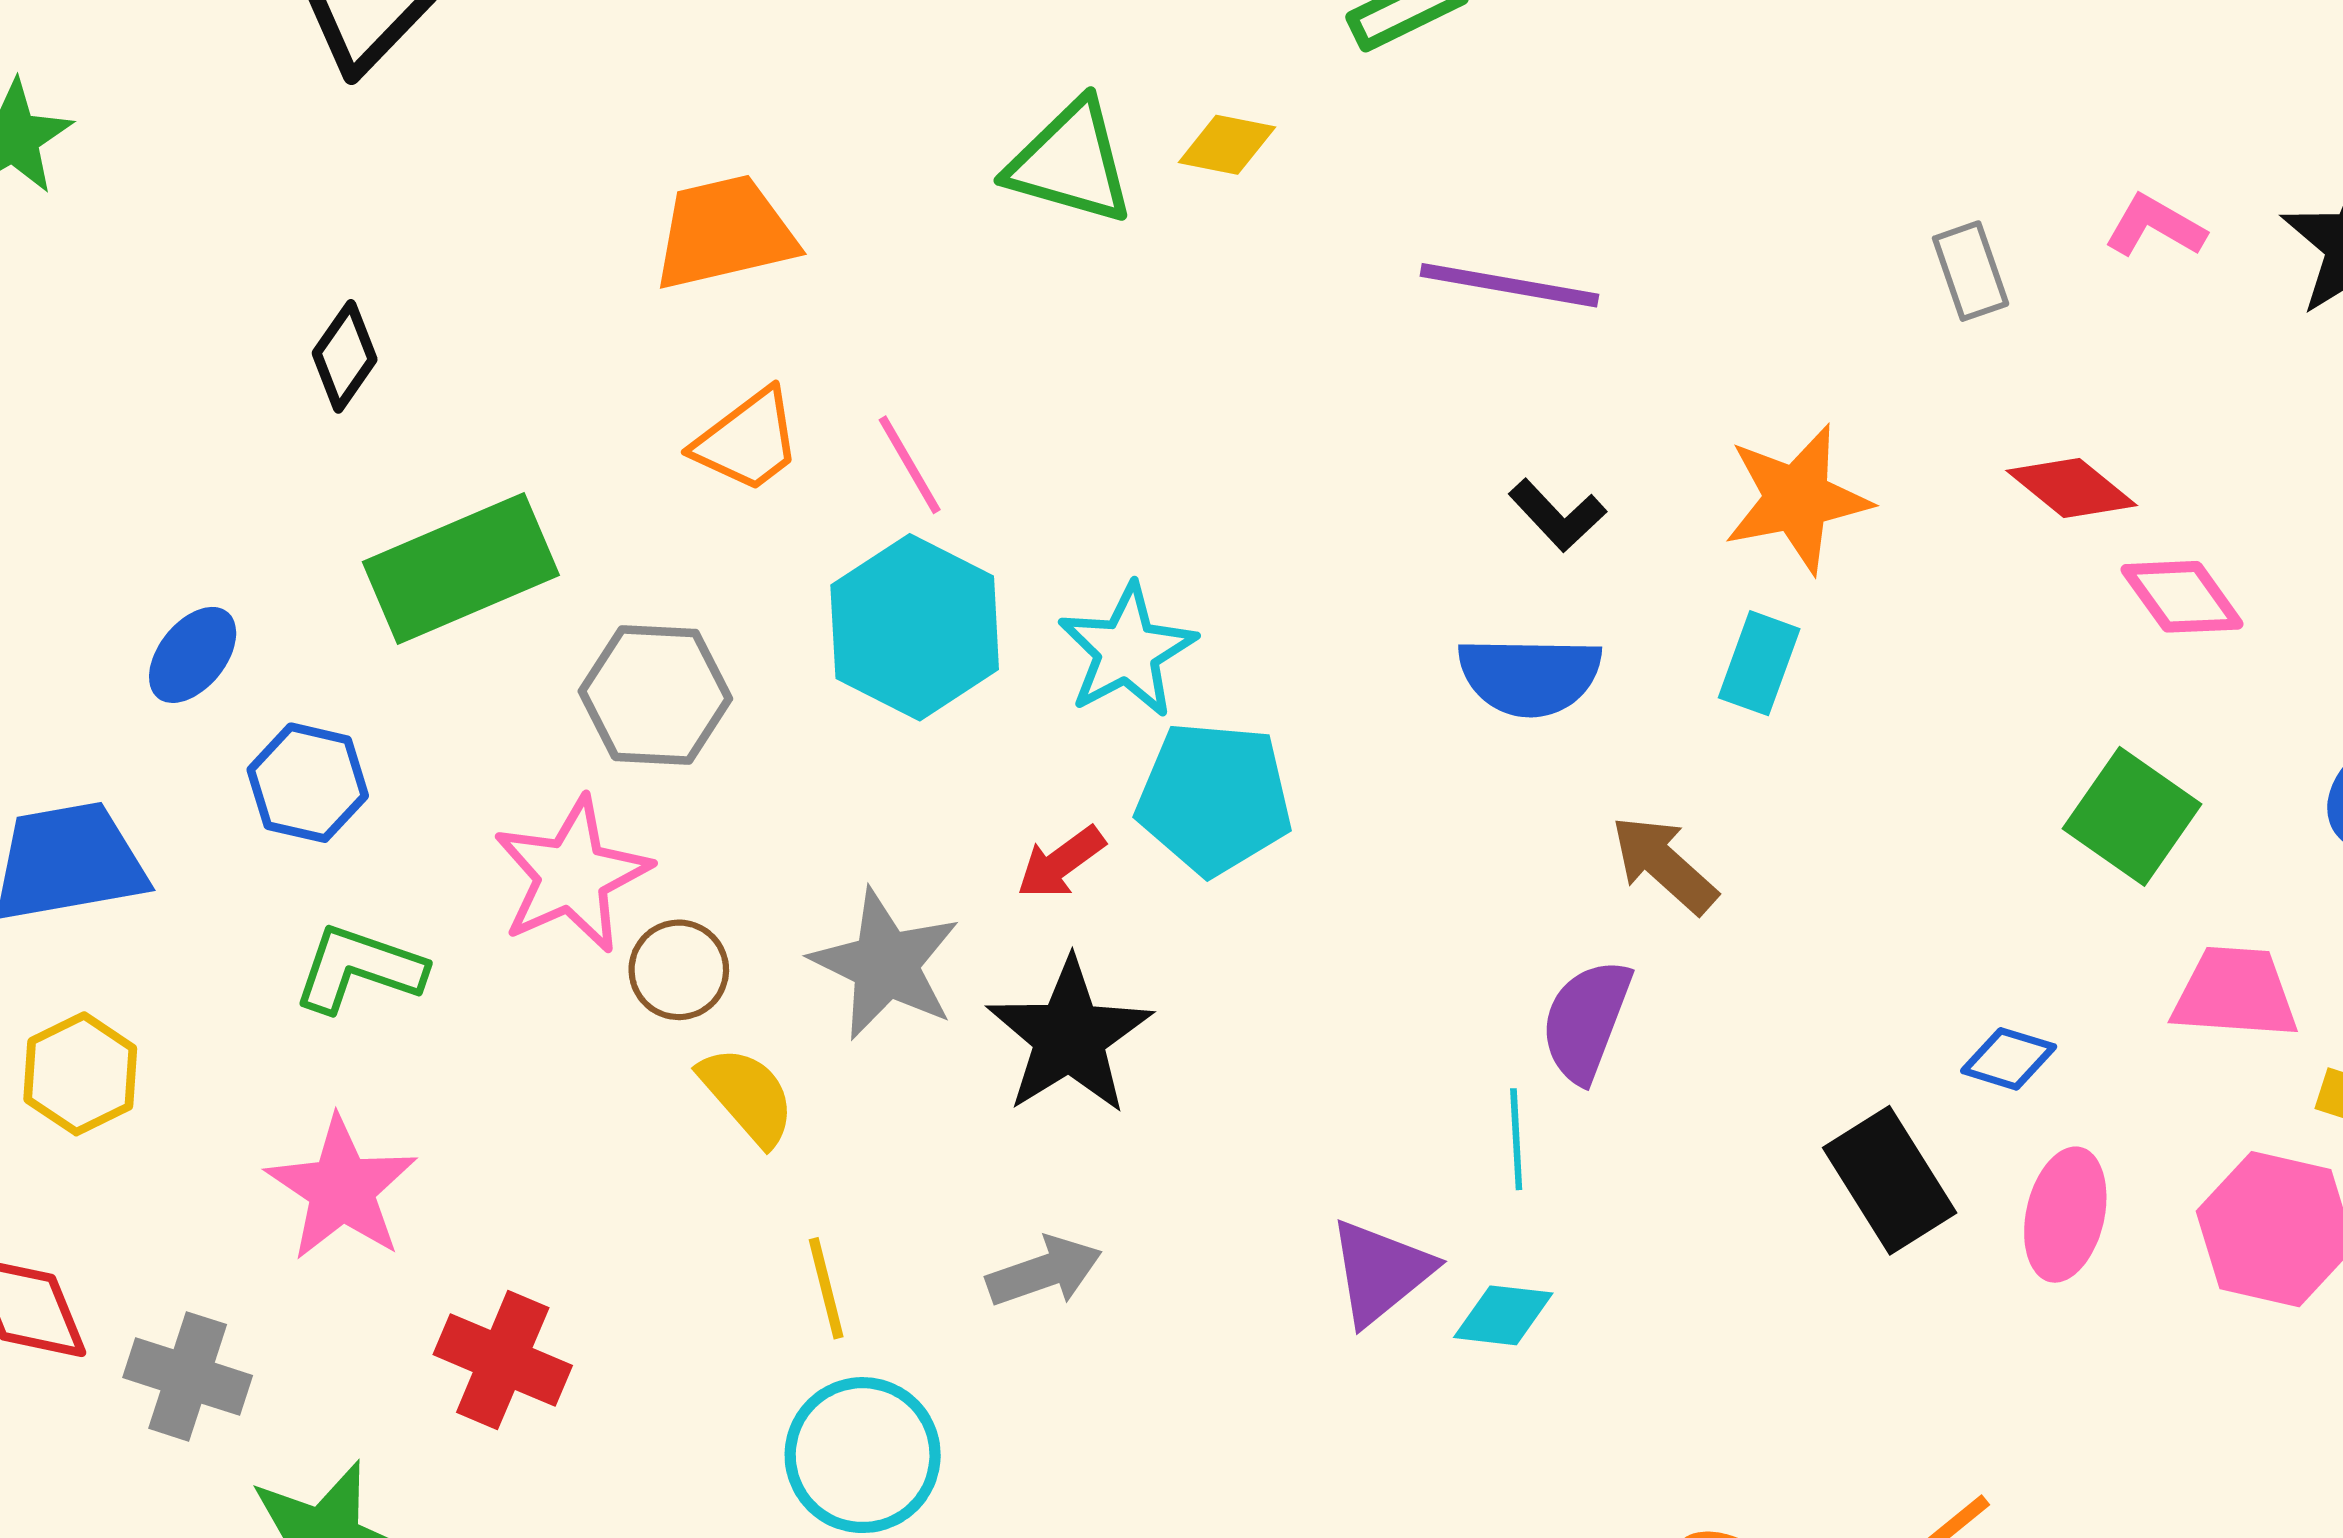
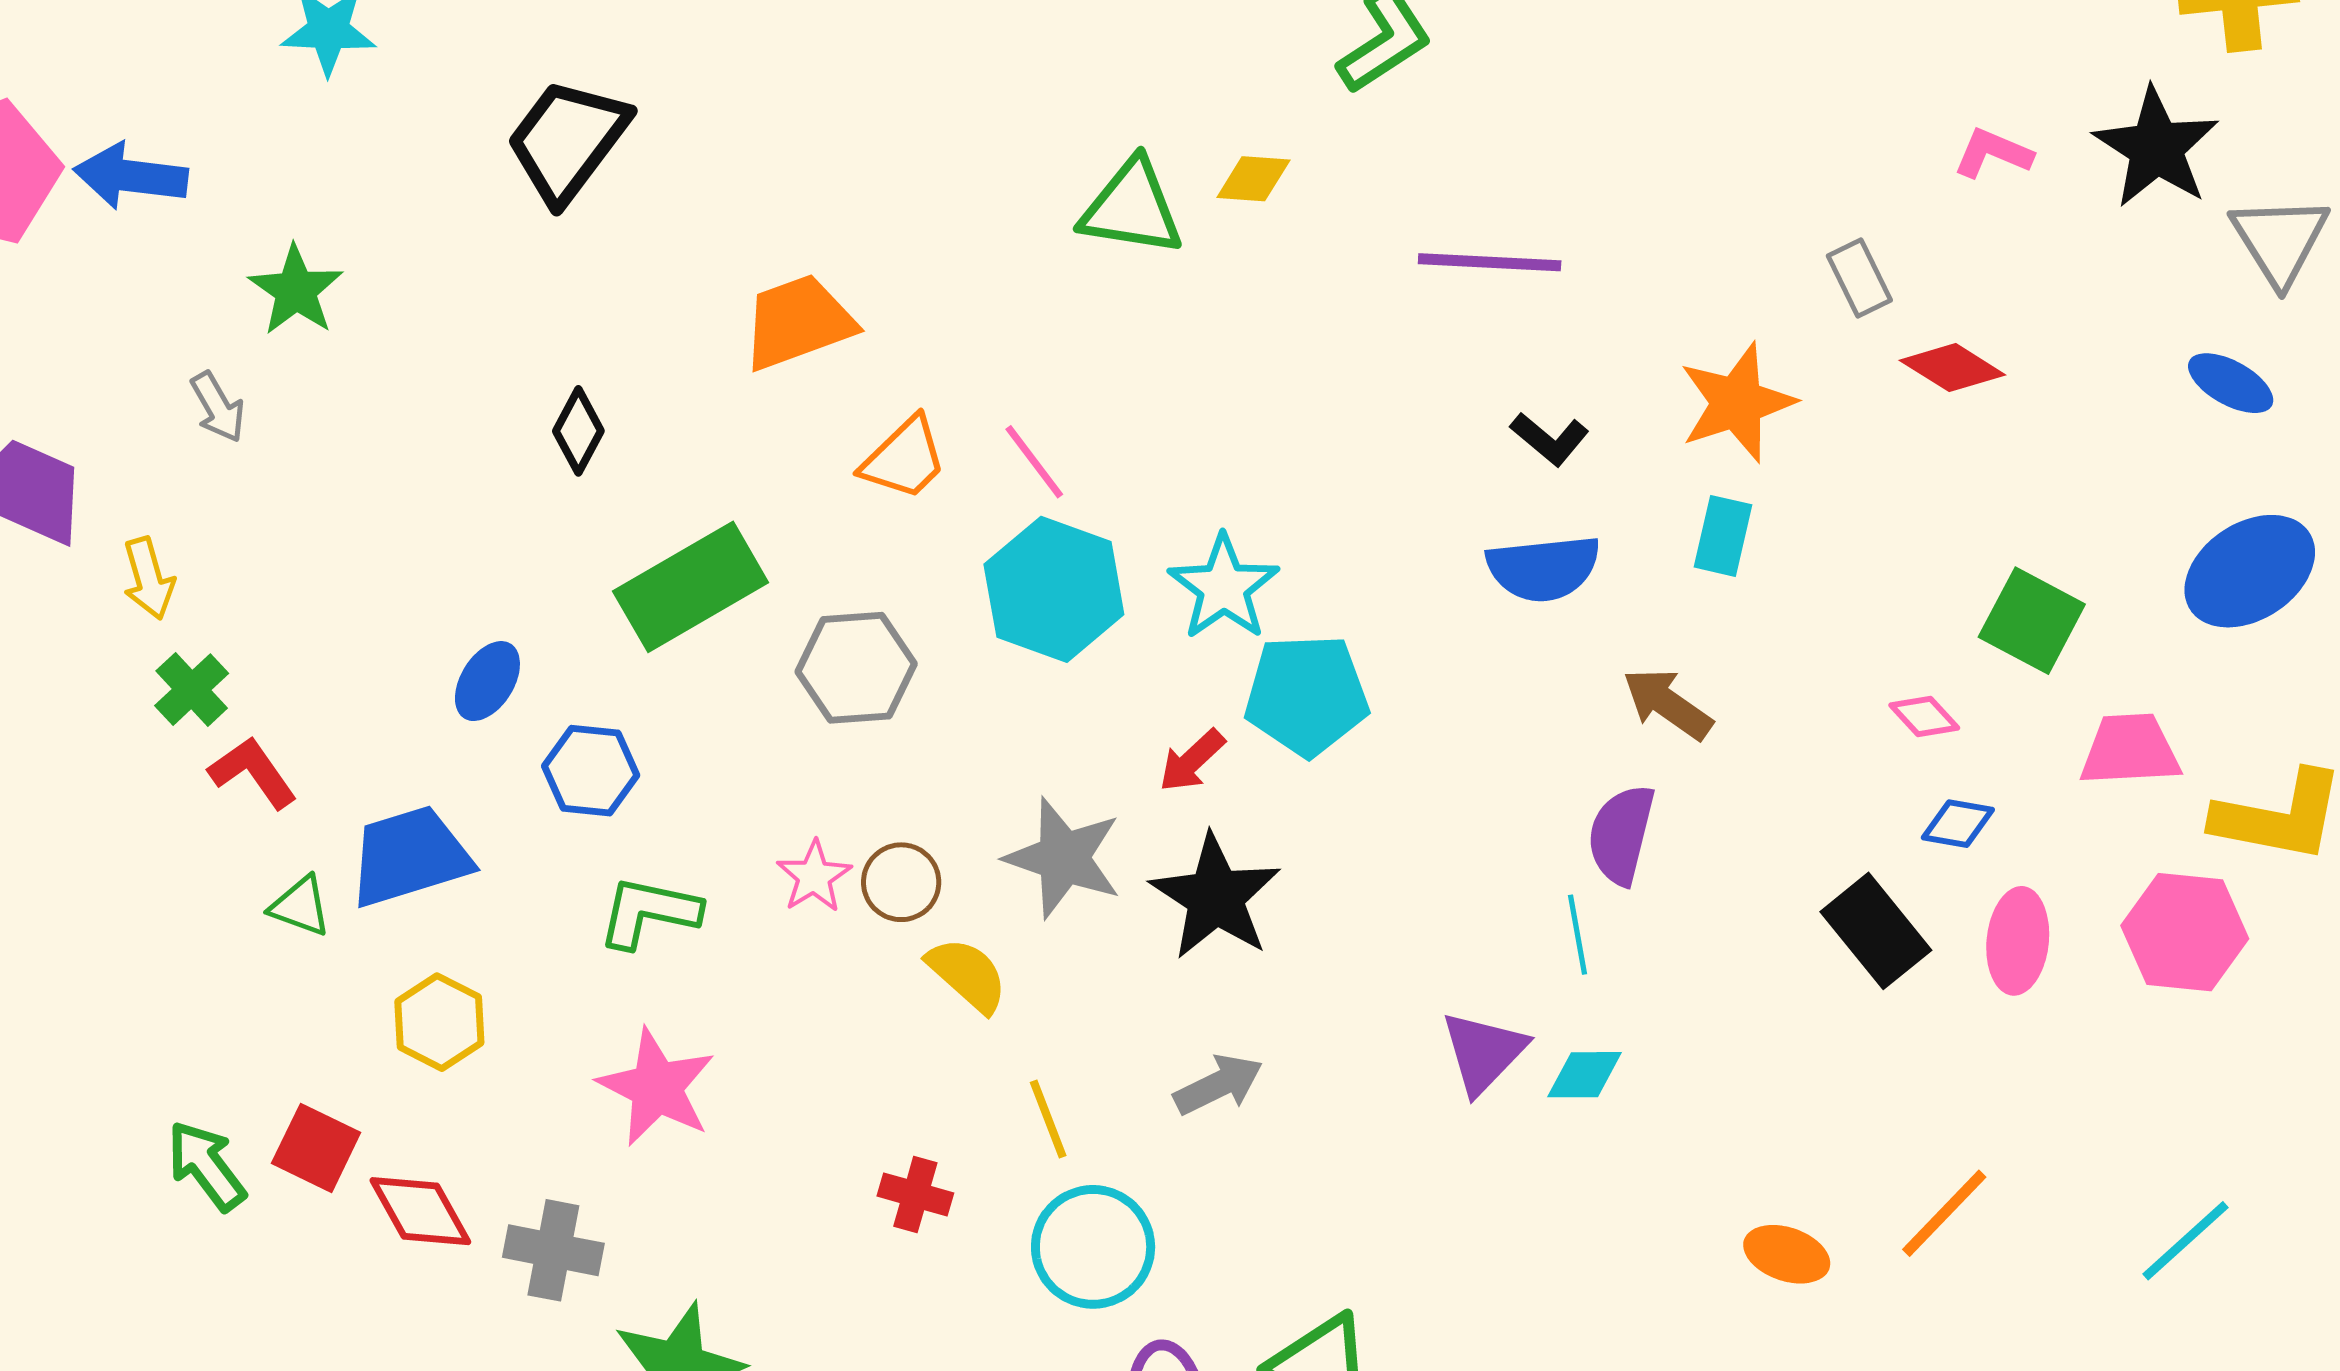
orange trapezoid: (724, 233) -> (798, 322), moved
gray rectangle: (1971, 271) -> (1859, 278), moved
pink diamond: (2182, 597) -> (1924, 717), moved, size x0.7
pink star: (572, 875) -> (814, 876), moved, size x0.6
red cross: (503, 1360) -> (915, 1194), moved, size x0.7

